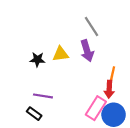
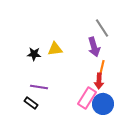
gray line: (91, 26) -> (102, 28), moved
purple arrow: (87, 51) -> (94, 47), moved

